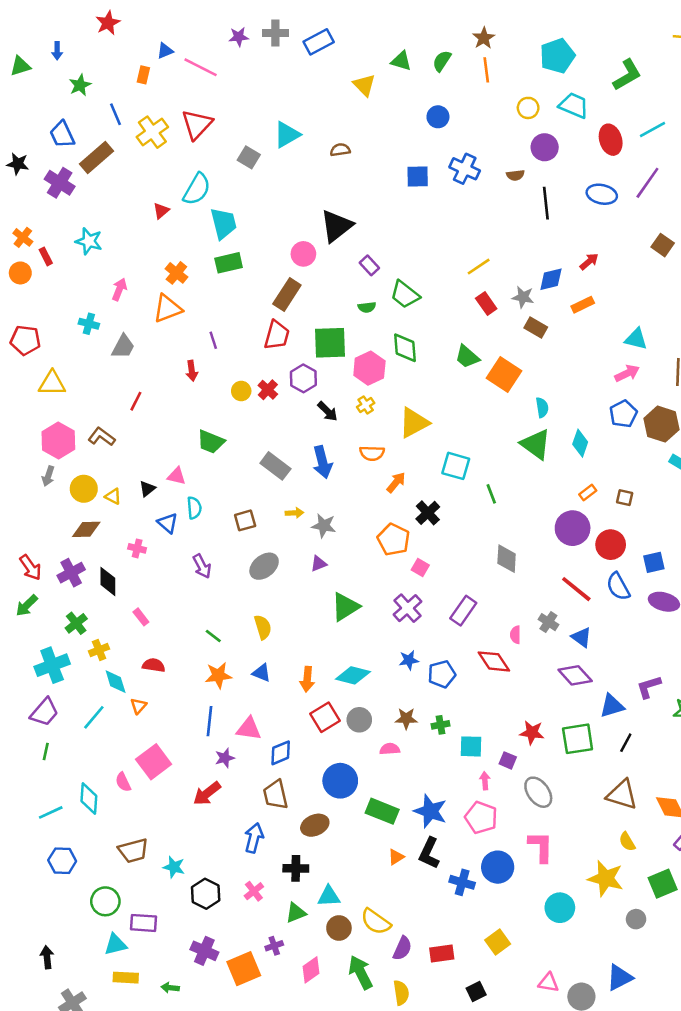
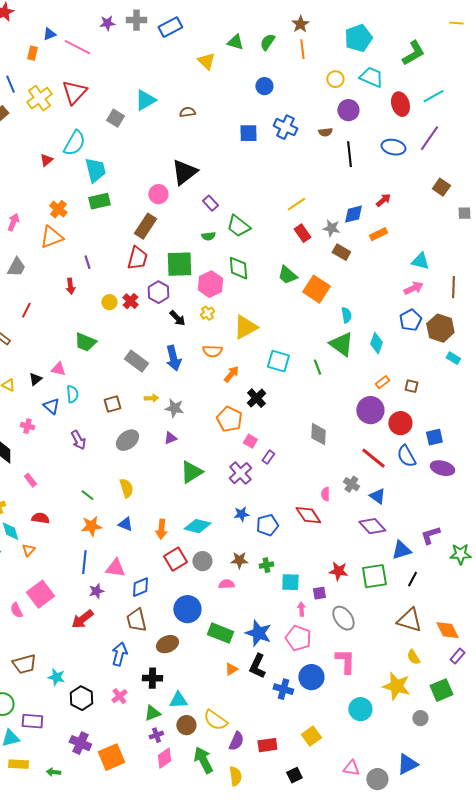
green line: (491, 494) -> (317, 367), moved
purple rectangle: (463, 611) -> (268, 457), moved, size x0.6
purple square: (508, 760) -> (319, 593), turned -32
purple cross: (274, 946) -> (156, 735), moved

